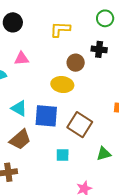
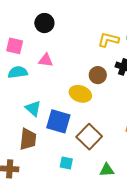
yellow L-shape: (60, 29) -> (108, 40), moved
brown trapezoid: (20, 139) -> (28, 139), turned -55

